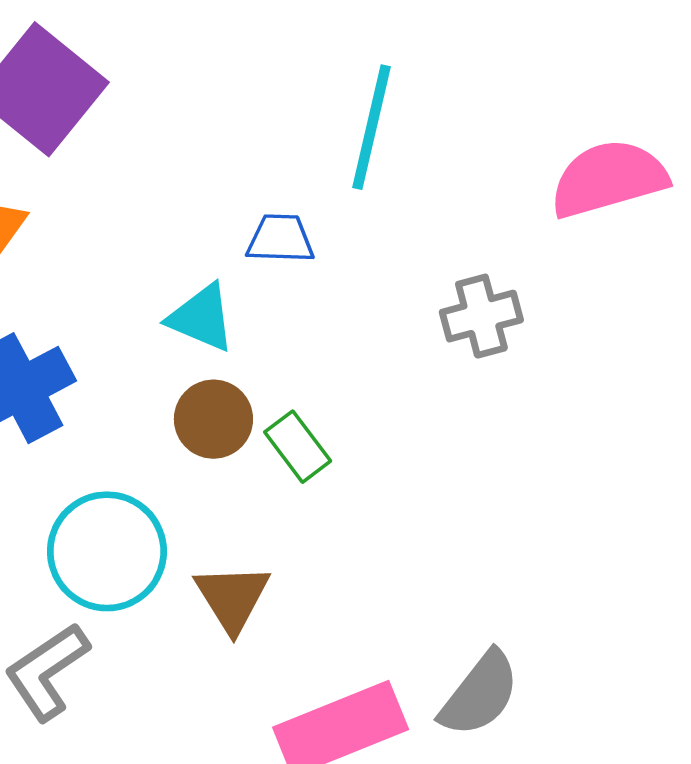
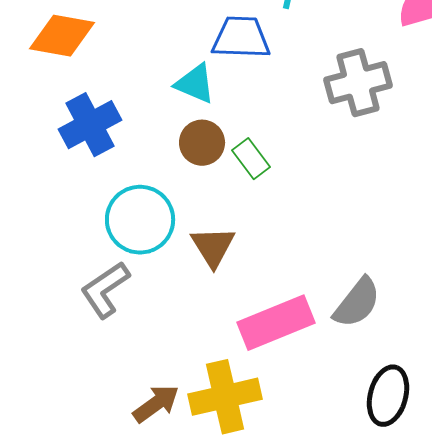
blue trapezoid: (280, 239) -> (241, 38), size x1.5
gray cross: (481, 316) -> (358, 83), size x1.4

